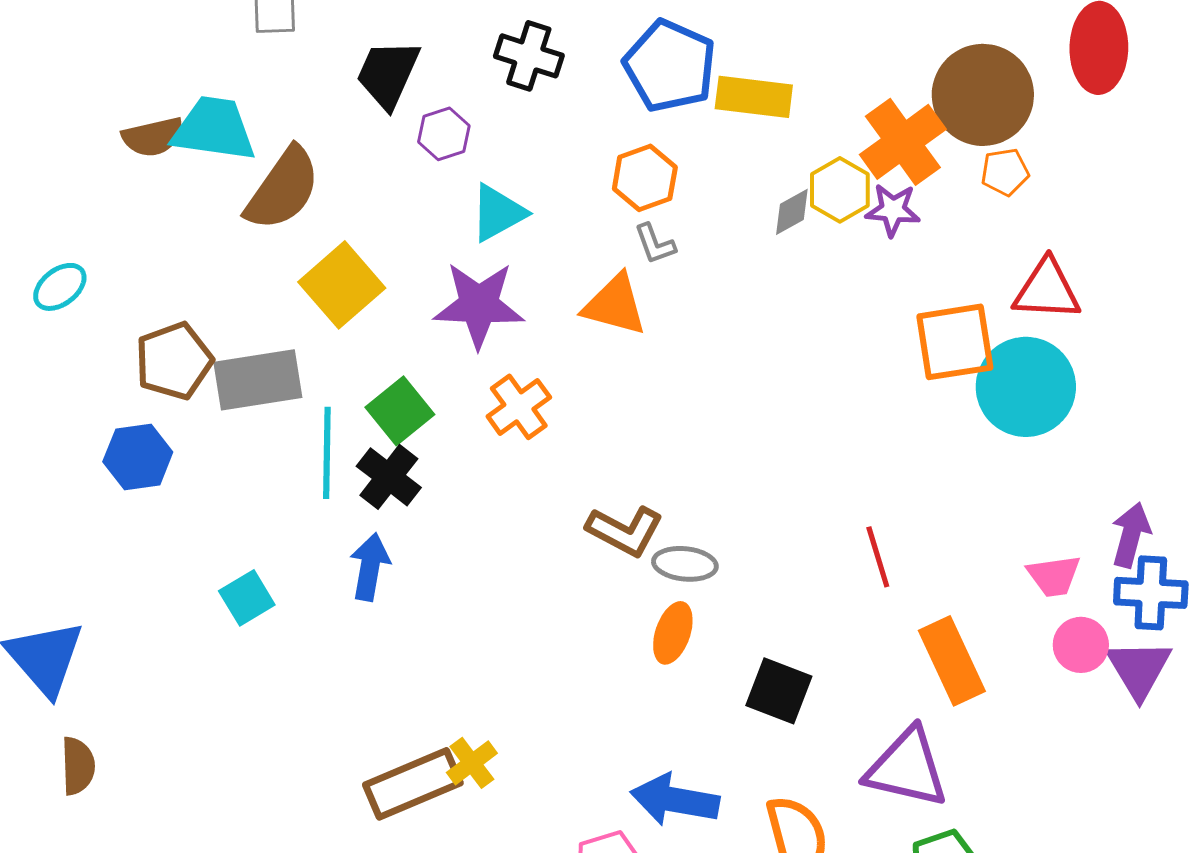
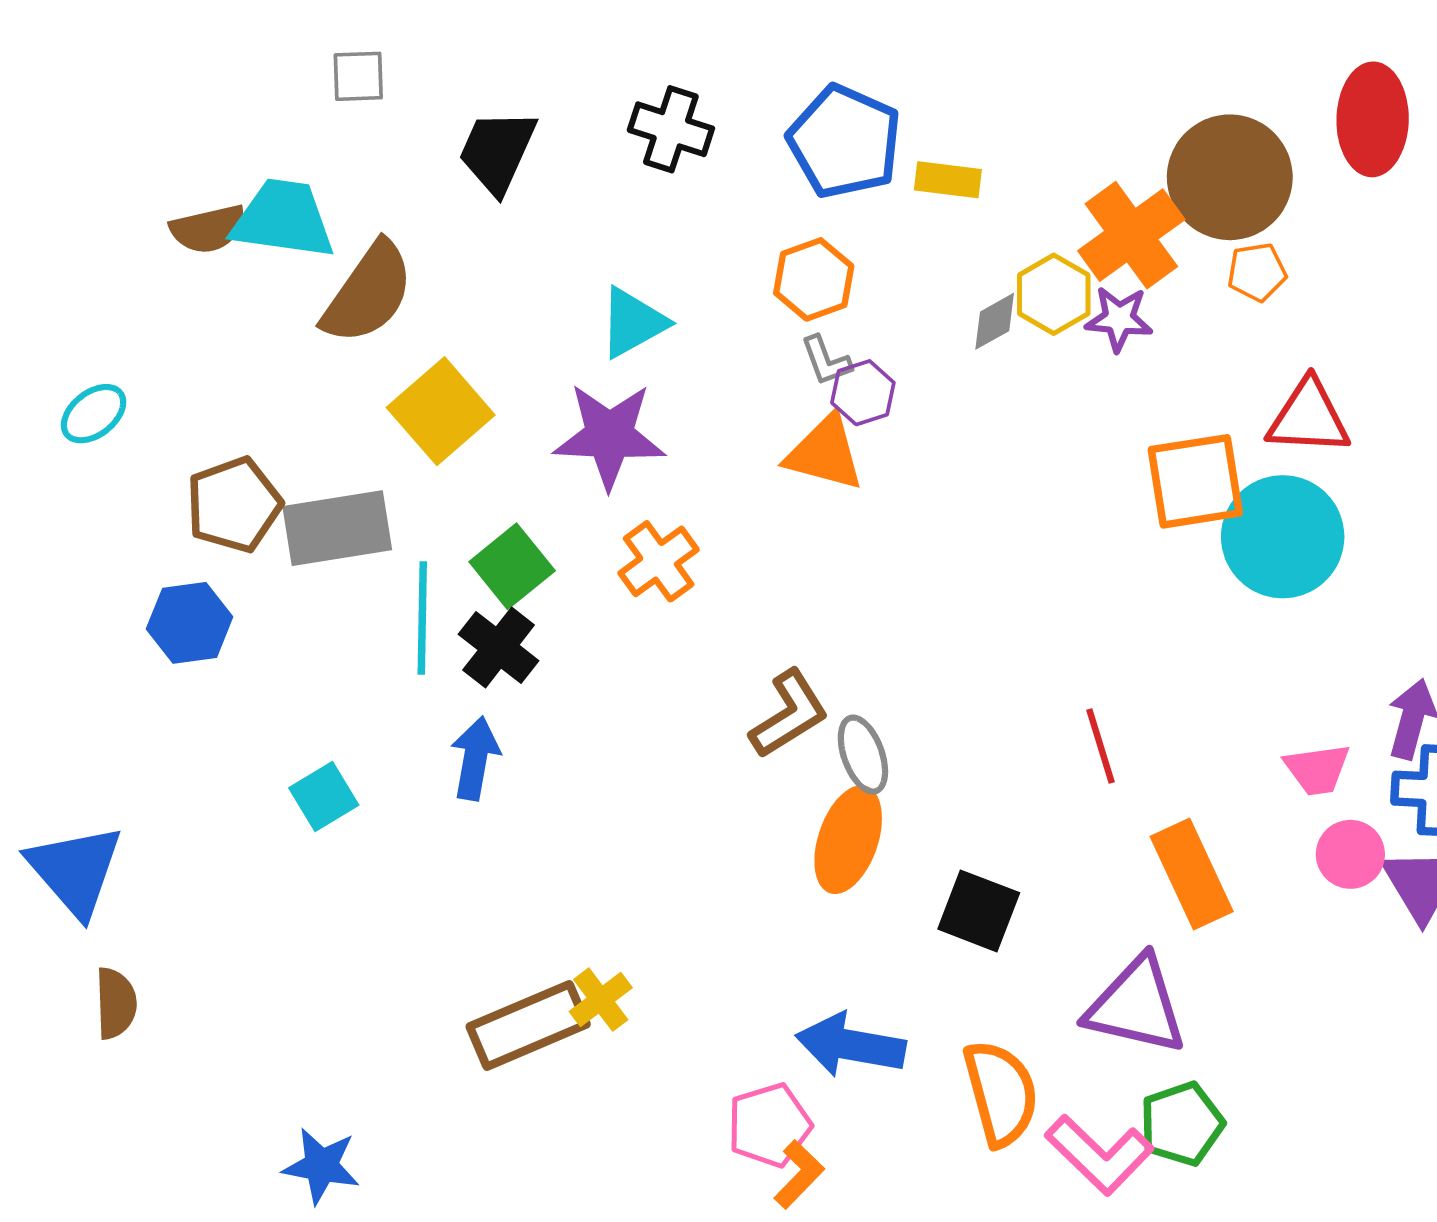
yellow rectangle: (754, 97) -> (948, 180), size x0.7
purple hexagon: (444, 134) -> (863, 393), moved
orange triangle: (615, 305) -> (825, 453), moved
brown L-shape: (625, 531) -> (789, 714), turned -60
gray ellipse: (685, 564) -> (863, 755), turned 64
orange ellipse: (673, 633) -> (848, 840), size x1.4

